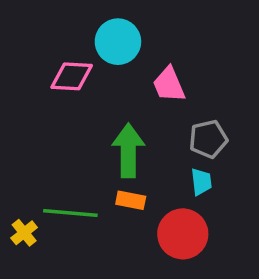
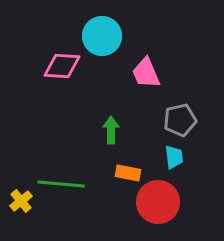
green arrow: (128, 151) -> (111, 130), size x0.6
orange rectangle: (131, 200) -> (128, 173), moved

